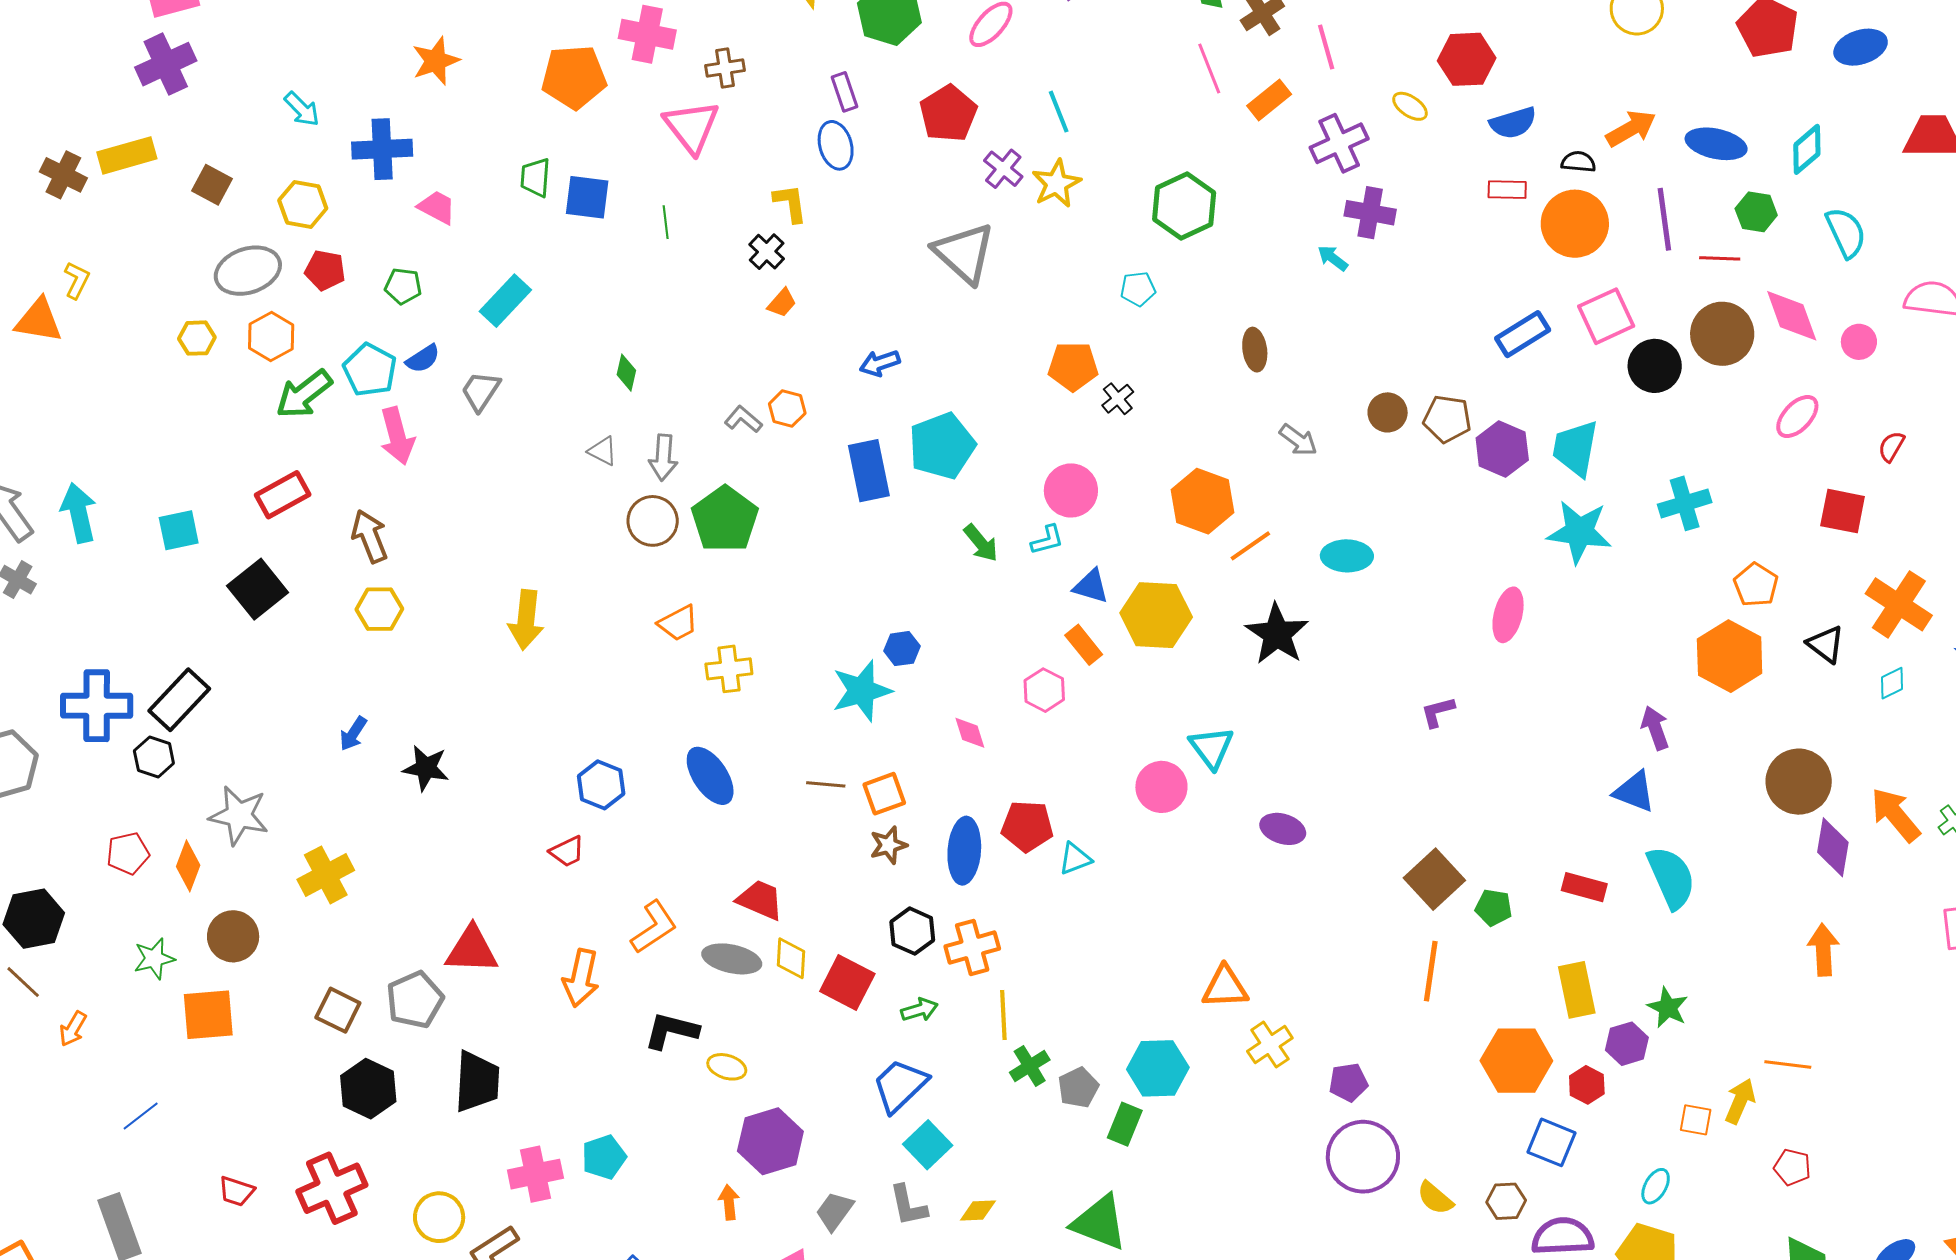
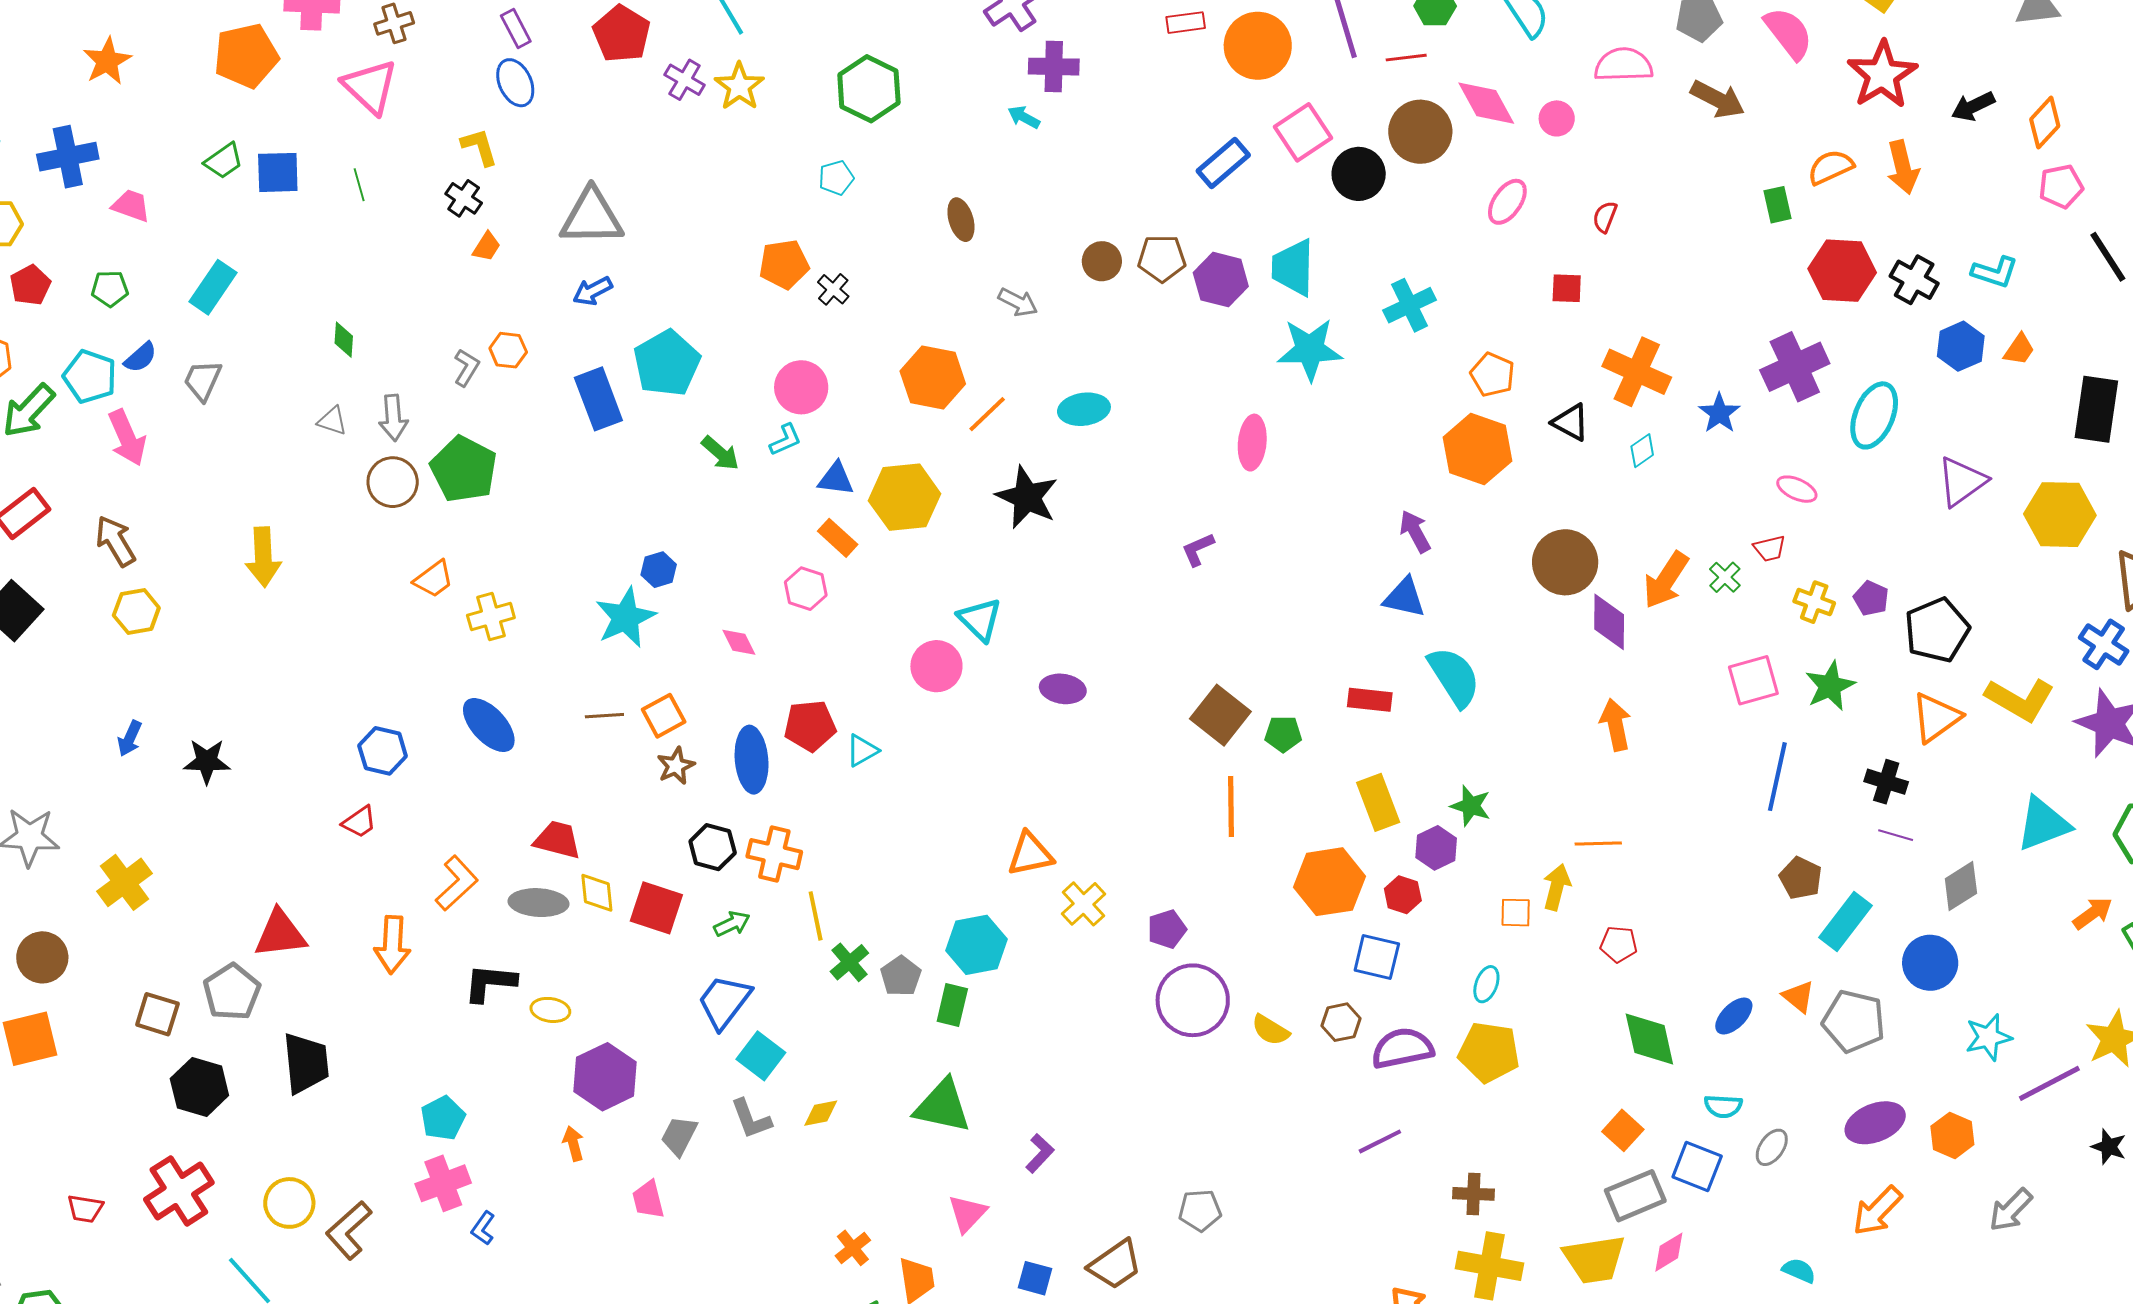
green trapezoid: (535, 177) -> (224, 161), turned -120
gray triangle: (964, 253) -> (592, 217), moved, turned -34
red pentagon: (325, 270) -> (30, 285), turned -30
gray L-shape: (743, 419) -> (466, 368), turned 90
red square: (1843, 511) -> (1567, 288), size x0.7
yellow arrow: (526, 620) -> (263, 557), moved
orange arrow: (1895, 815) -> (1666, 580), turned -98
orange cross: (972, 947) -> (774, 854), turned 38
pink cross: (535, 1174) -> (443, 1183), moved

